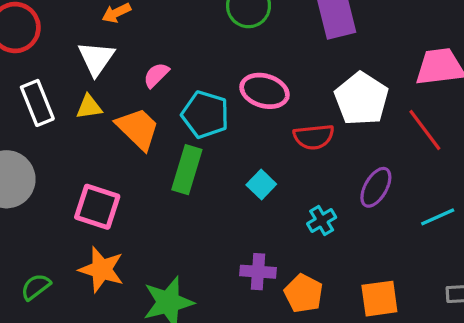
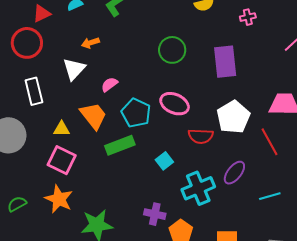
yellow triangle: (89, 107) -> (62, 129), moved
green rectangle: (187, 170) -> (120, 145), turned 44
cyan cross: (322, 221) -> (198, 188), size x1.8

